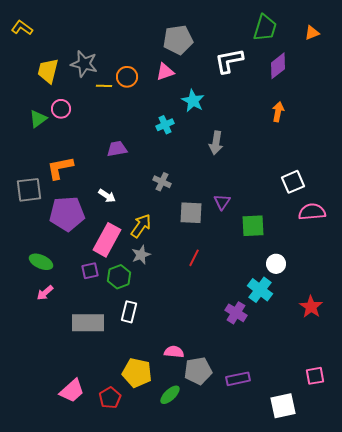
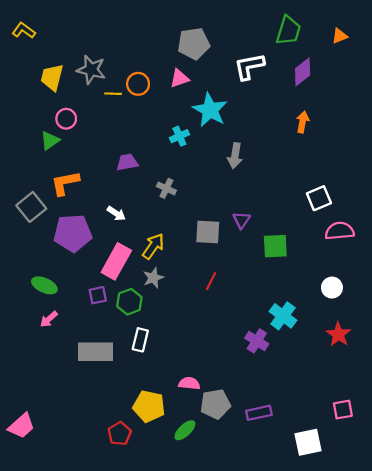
cyan star: (193, 101) -> (210, 110), size x1.4
green triangle: (38, 119) -> (50, 141), moved
gray cross: (162, 182) -> (166, 188), moved
gray square: (29, 190) -> (31, 207), turned -32
white circle: (276, 264) -> (332, 288), moved
pink trapezoid: (72, 391) -> (22, 426), moved

